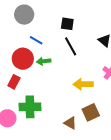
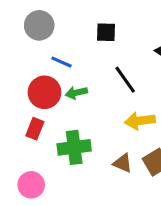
black line: (71, 46) -> (125, 80), moved
green cross: (30, 107) -> (74, 147), moved
brown triangle: (70, 123) -> (123, 163), moved

